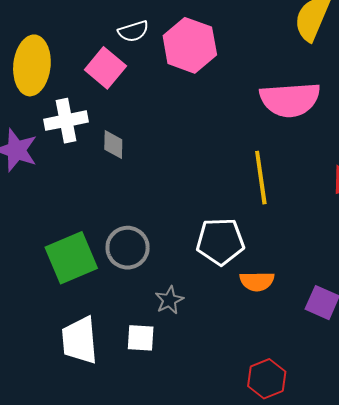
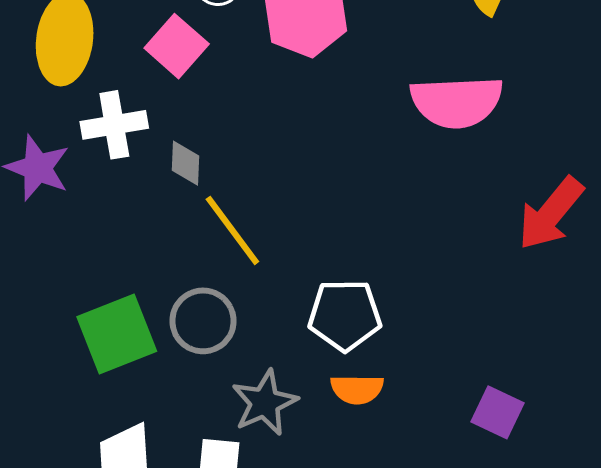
yellow line: (261, 178) -> (232, 230), moved, turned -30
orange semicircle: (257, 281) -> (357, 389), moved
gray star: (169, 300) -> (265, 403), size x1.5

